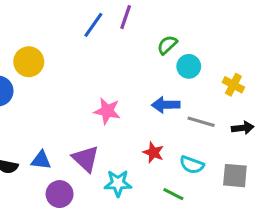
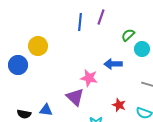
blue line: (93, 25) -> (80, 22), turned -30
blue arrow: (166, 105) -> (113, 64), moved
purple triangle: (86, 159) -> (75, 97), moved

